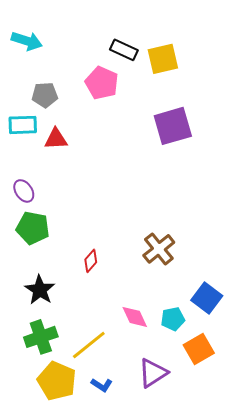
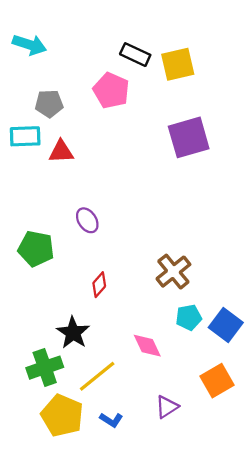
purple ellipse: (24, 191) -> (87, 220), moved
black star: (40, 290) -> (73, 333), moved
cyan pentagon: (173, 319) -> (189, 317), moved
purple triangle: (153, 373) -> (167, 407), size x0.7

